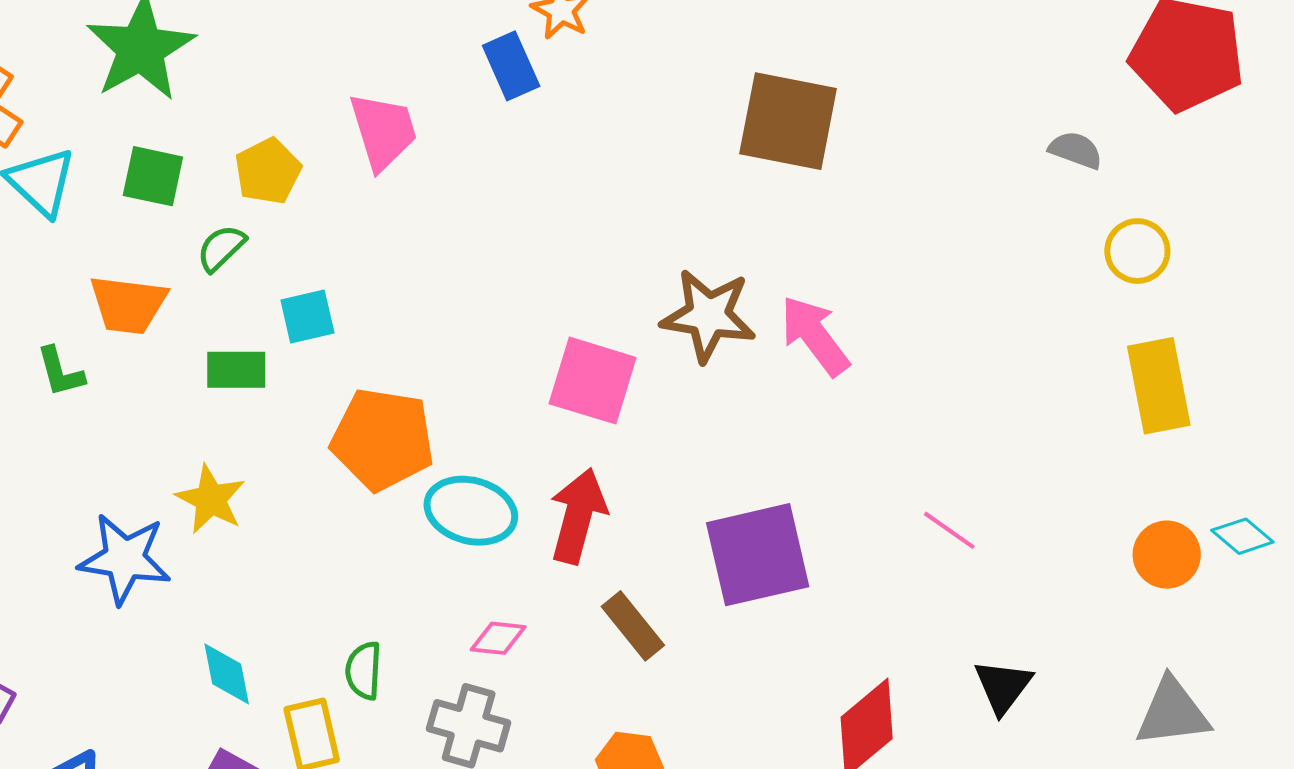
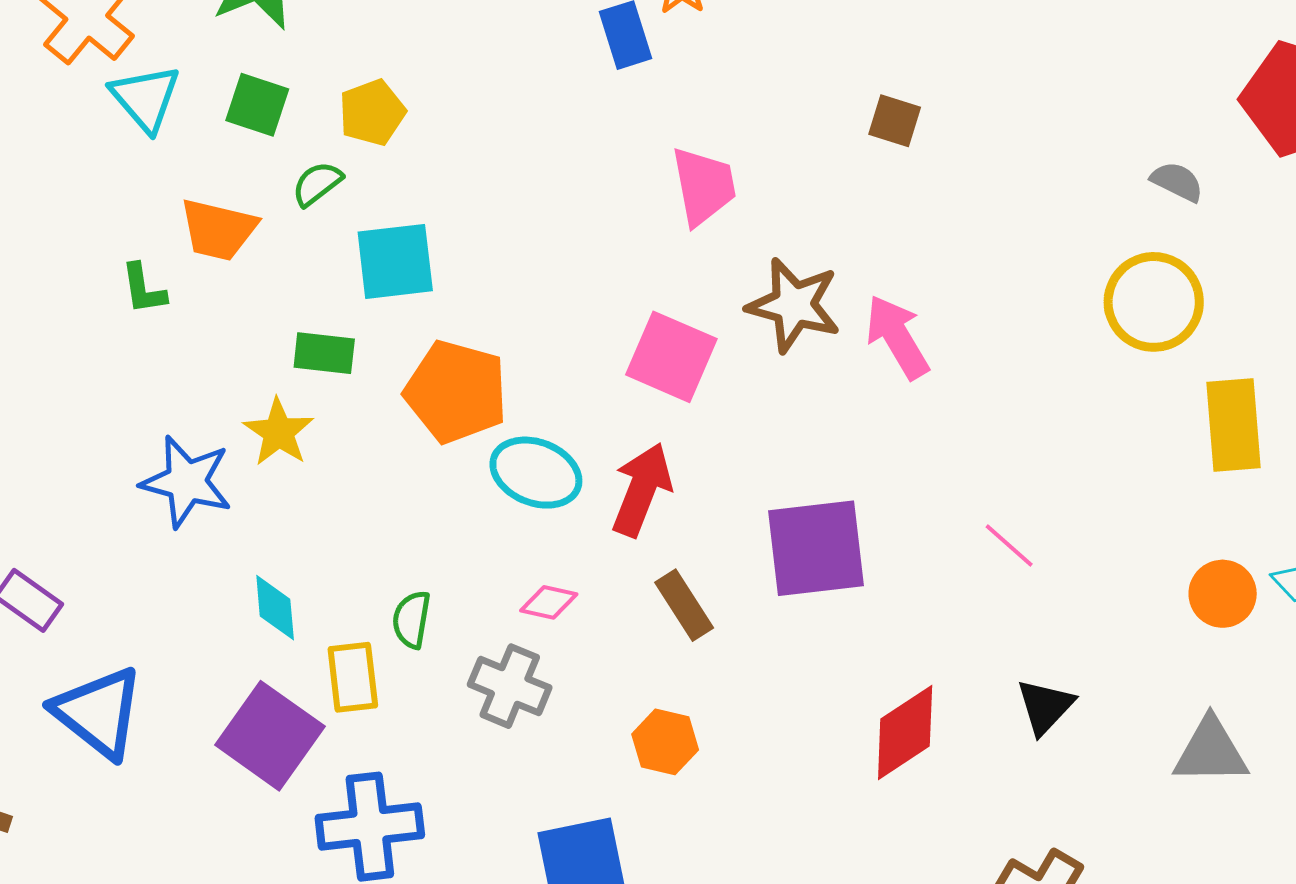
brown square: (788, 121) -> (895, 121), size x0.5
pink trapezoid: (383, 131) -> (704, 186), moved
yellow circle: (1137, 251) -> (1154, 302), moved, size x1.5
cyan square: (307, 317) -> (395, 261), size x1.5
green rectangle: (236, 370) -> (324, 353), moved

